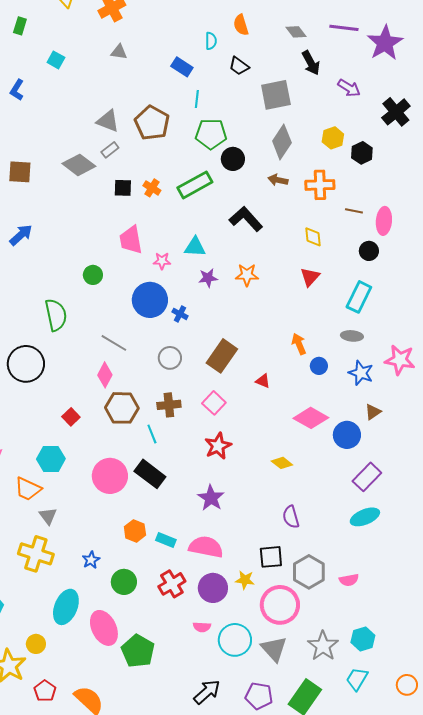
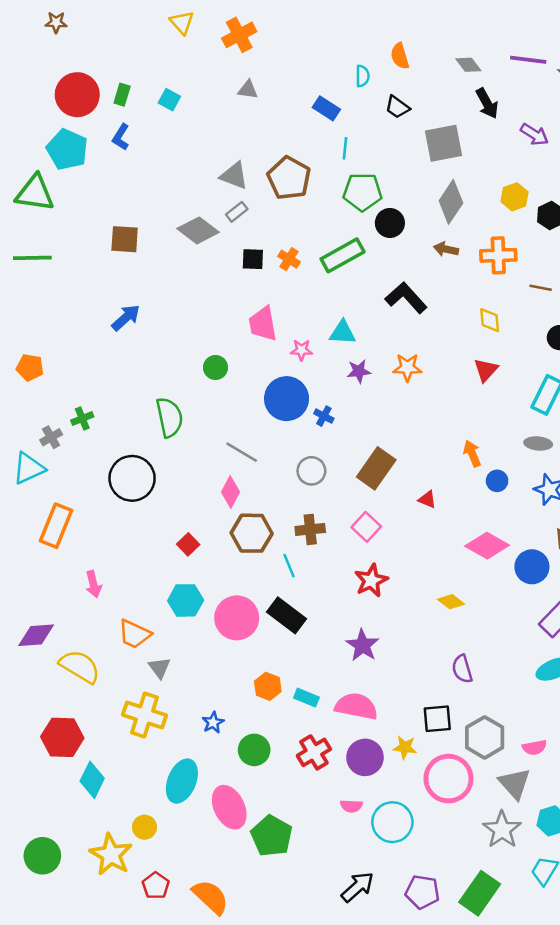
green rectangle: (20, 26) -> (122, 95), moved
cyan hexagon: (51, 459) -> (186, 600), moved
gray triangle: (274, 649) -> (514, 784), moved

